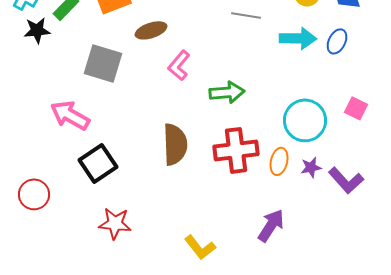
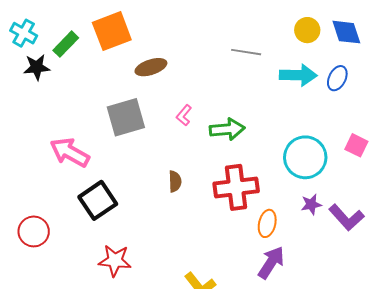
gray square: (103, 63) -> (126, 117), moved, turned -33
pink L-shape: (179, 65) -> (184, 115), moved, size x0.7
brown semicircle: (175, 144) -> (175, 181), size x0.5
orange ellipse: (279, 161) -> (267, 223), moved

